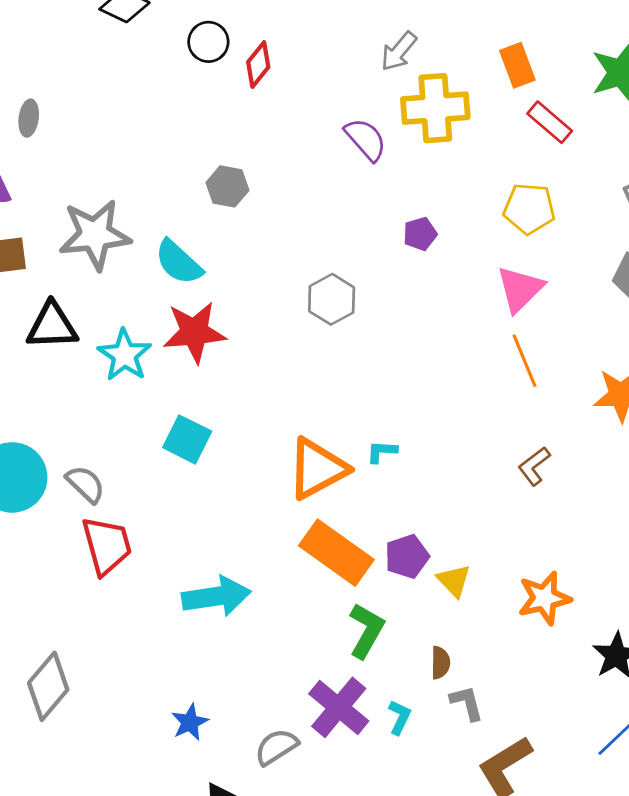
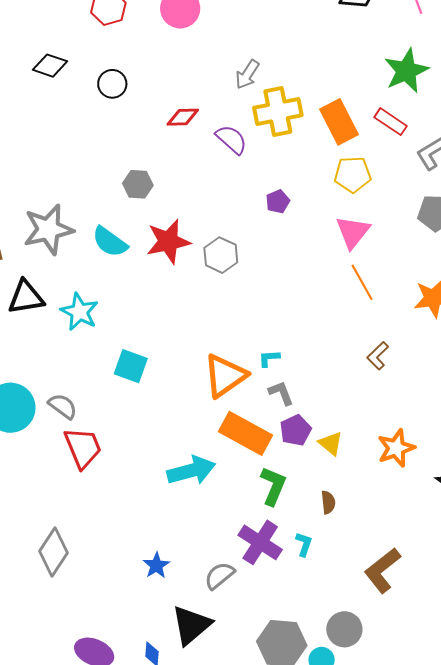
red diamond: (258, 65) -> (183, 117), moved, turned 56
orange rectangle: (517, 65) -> (339, 122), moved, size x1.4
red rectangle: (550, 122) -> (390, 122), moved
red star: (194, 332) -> (168, 241), moved
cyan arrow: (216, 596) -> (191, 471), moved
gray L-shape: (467, 703) -> (281, 393), moved

